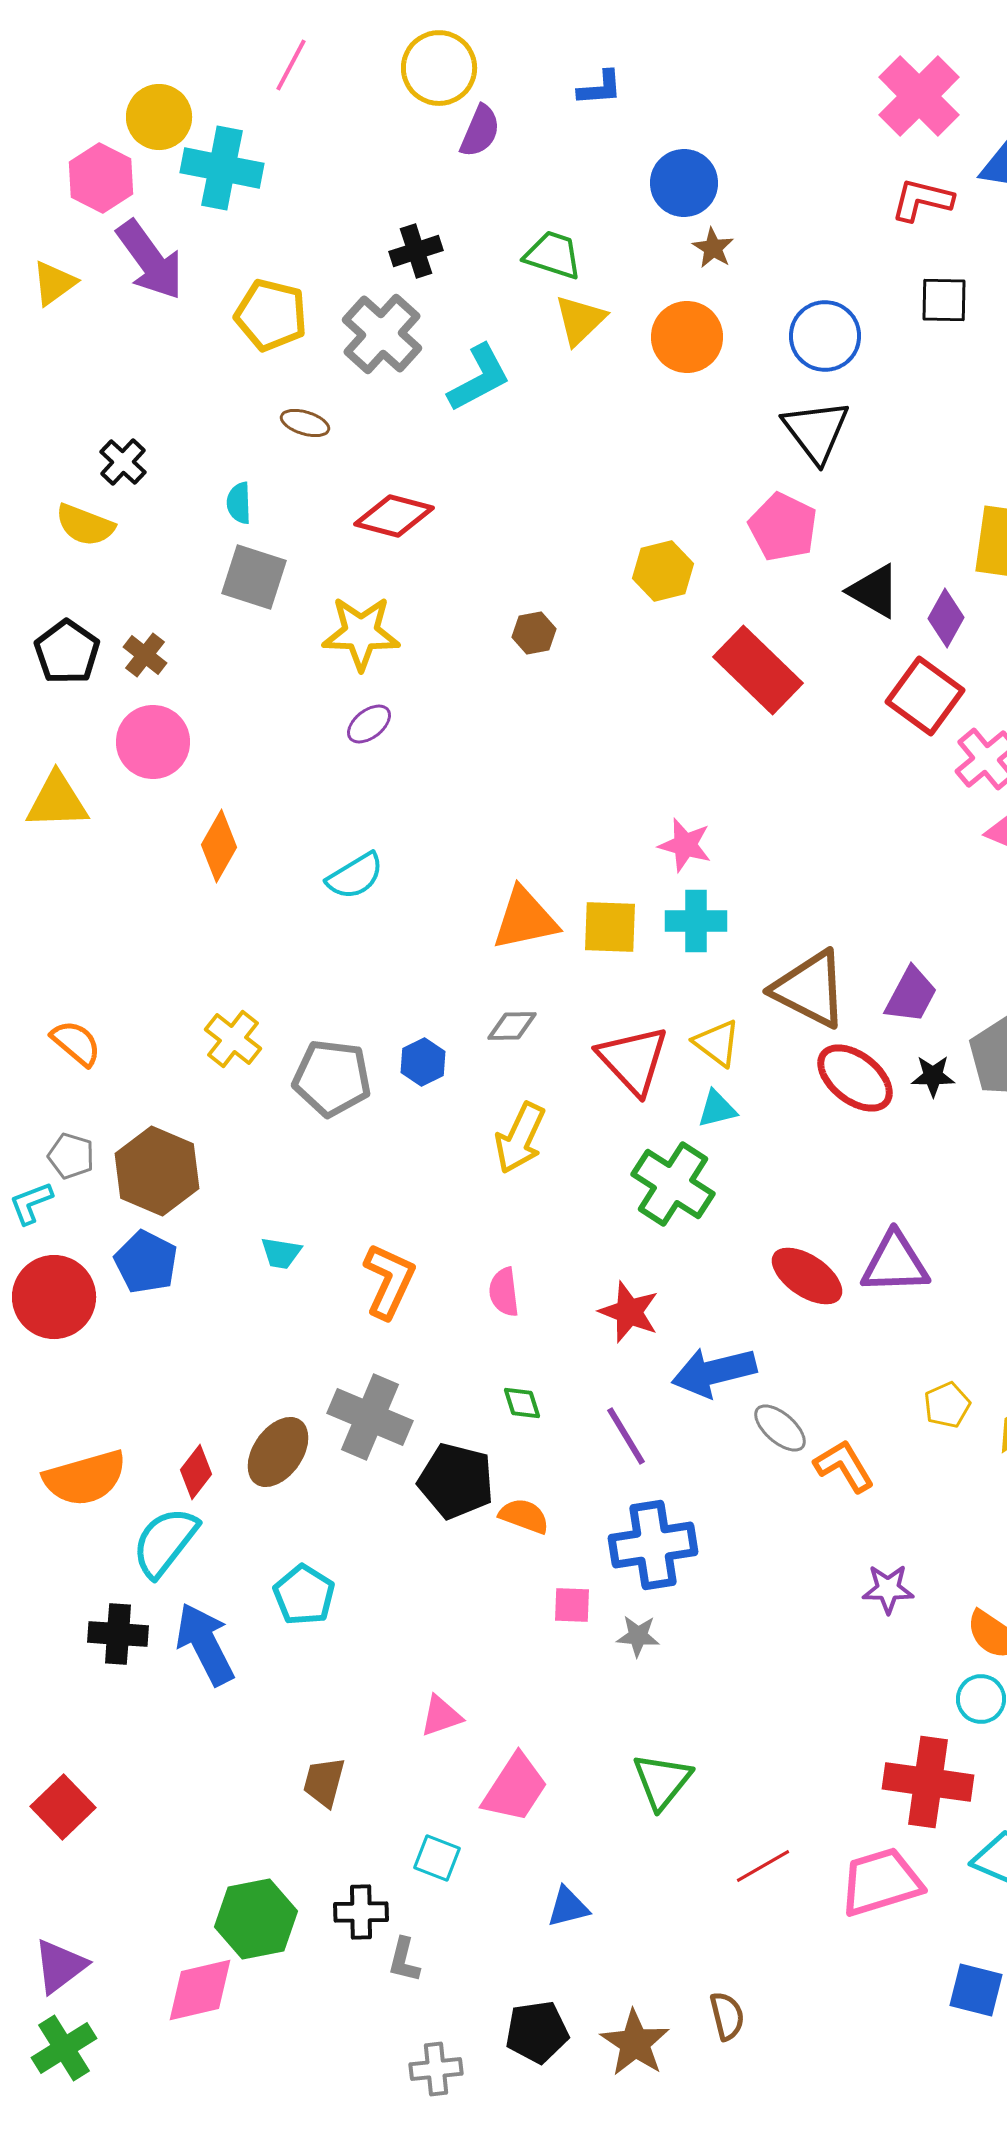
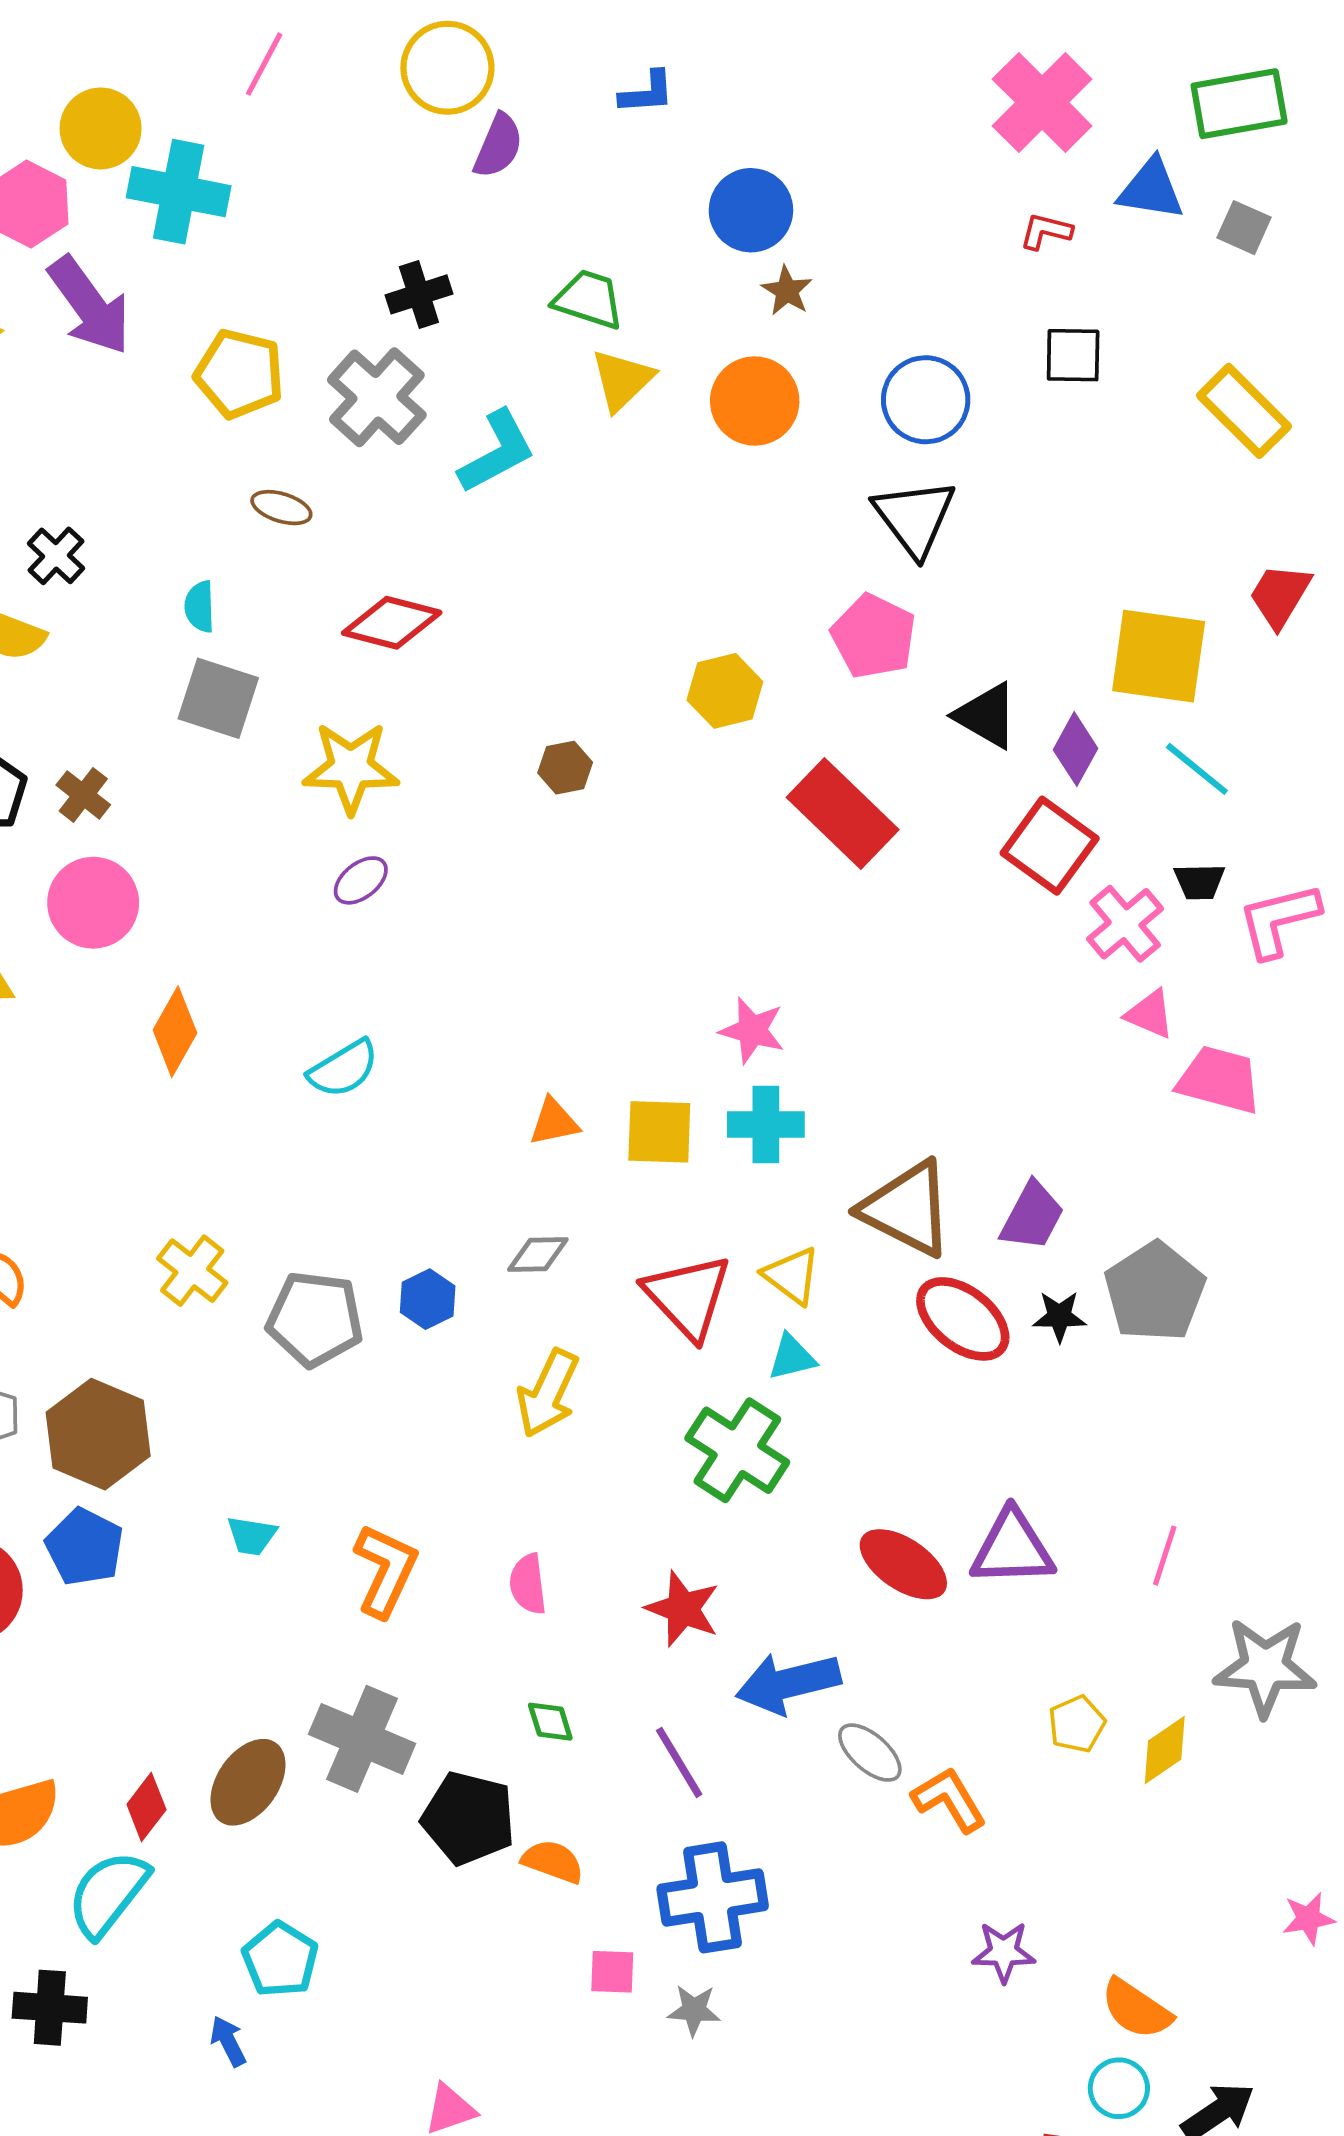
red L-shape: (922, 200) -> (1046, 231), size x0.7
orange triangle: (525, 919) -> (554, 1122), size x0.6
blue arrow: (205, 1644) -> (228, 2041), moved, size x0.5

